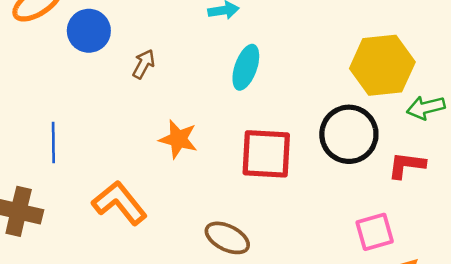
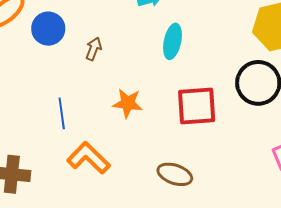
blue line: (53, 142) -> (62, 113), moved

